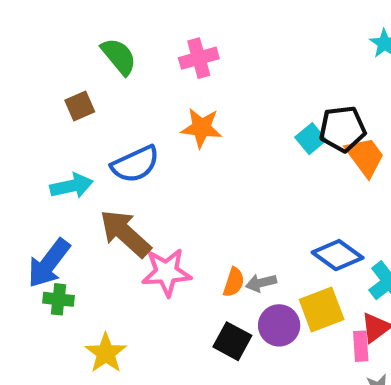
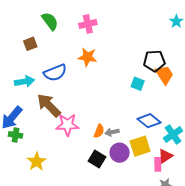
cyan square: (311, 139) -> (138, 84), moved, turned -32

